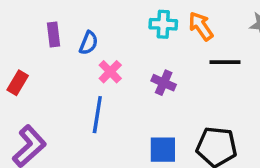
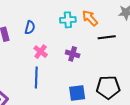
blue semicircle: (88, 43) -> (30, 27), moved

